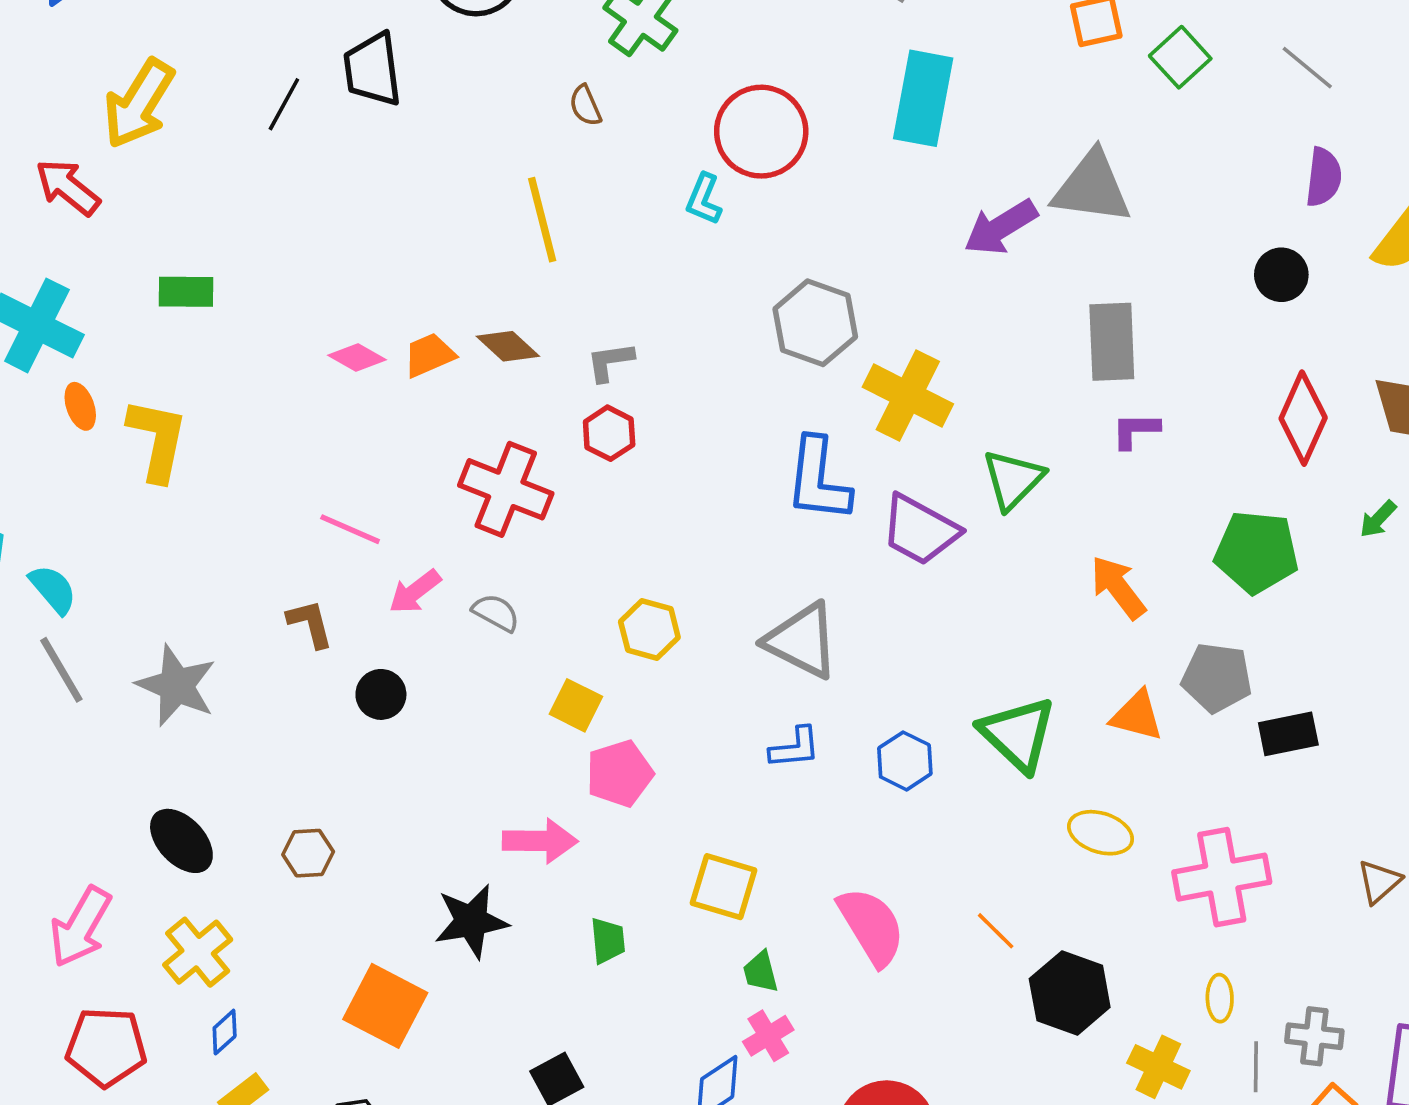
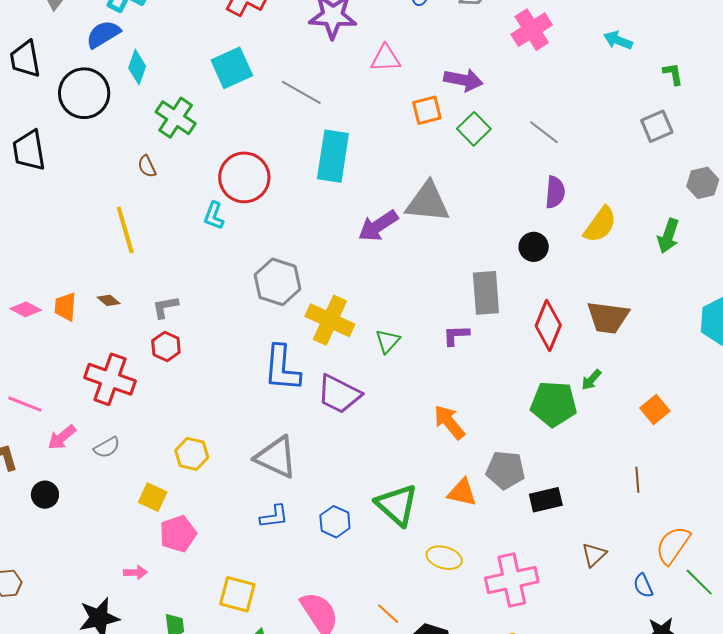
gray rectangle: (1112, 342) -> (486, 293), moved
brown diamond: (508, 346) -> (109, 300), size x0.7
orange trapezoid: (429, 355) -> (65, 307), turned -60
green triangle: (1013, 480) -> (388, 341), moved, size x0.7
green pentagon: (1257, 552) -> (554, 404), moved
gray semicircle: (496, 613) -> (107, 447), turned 124
pink arrow: (540, 841) -> (135, 572), size x0.6
brown triangle: (1379, 882) -> (594, 555), moved

